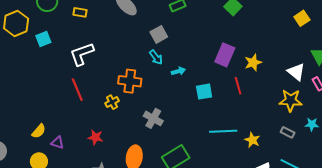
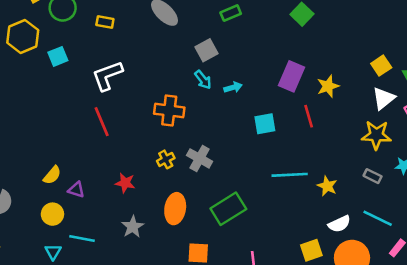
yellow square: (302, 18) -> (381, 66), moved
cyan arrow: (178, 71) -> (233, 87), moved
white triangle: (296, 72) -> (384, 98), turned 42
yellow cross: (112, 102) -> (166, 159), moved

